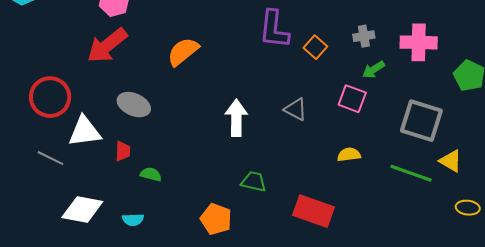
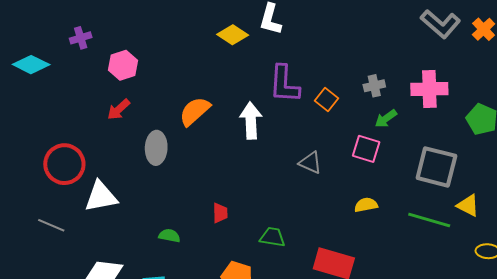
red arrow: (107, 45) -> (119, 109), size x0.6
gray ellipse: (134, 105) -> (156, 148), moved, turned 72
white arrow: (236, 118) -> (251, 121), moved
red trapezoid: (123, 151) -> (220, 213), moved
gray line: (50, 158) -> (51, 225), moved

